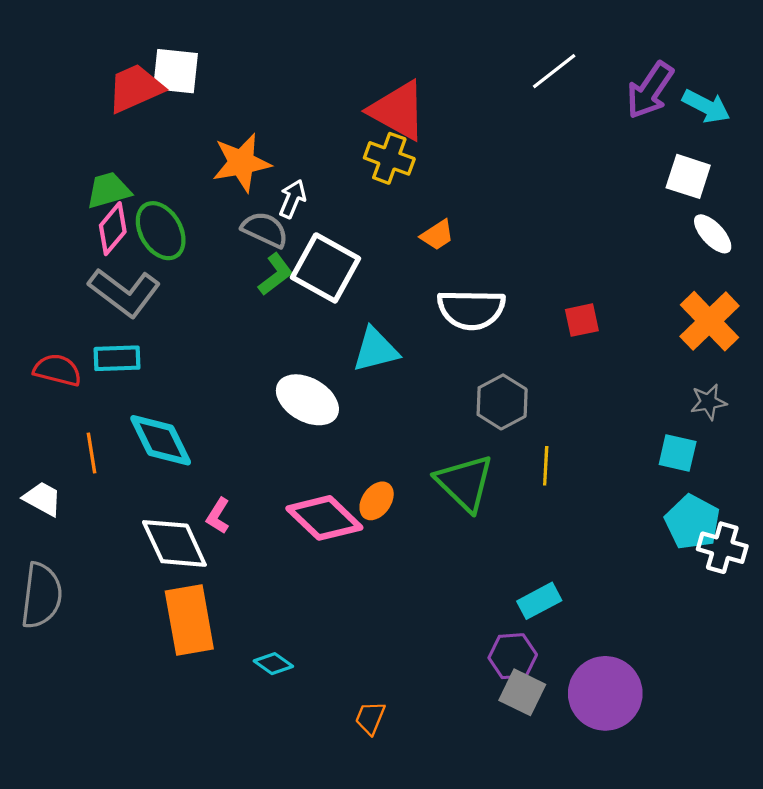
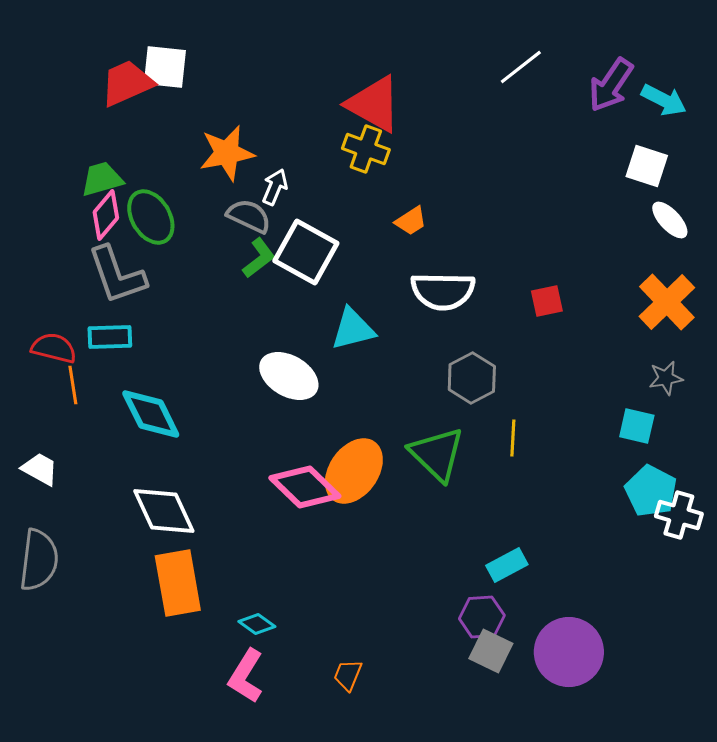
gray L-shape: (124, 292) -> (117, 275), turned 34
orange line: (91, 453) -> (73, 385), moved
orange ellipse: (377, 501) -> (354, 471), size x1.8
pink L-shape: (218, 516) -> (246, 676), moved, size x1.6

